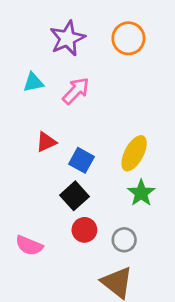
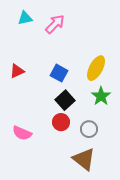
red triangle: (46, 142) -> (17, 71), moved
black square: (74, 196) -> (65, 100), moved

